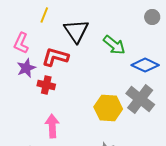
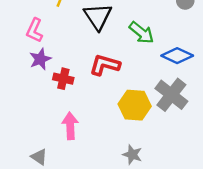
red L-shape: (55, 57) -> (105, 65), moved

